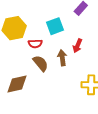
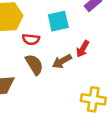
brown arrow: (62, 58) -> (62, 61), turned -119

